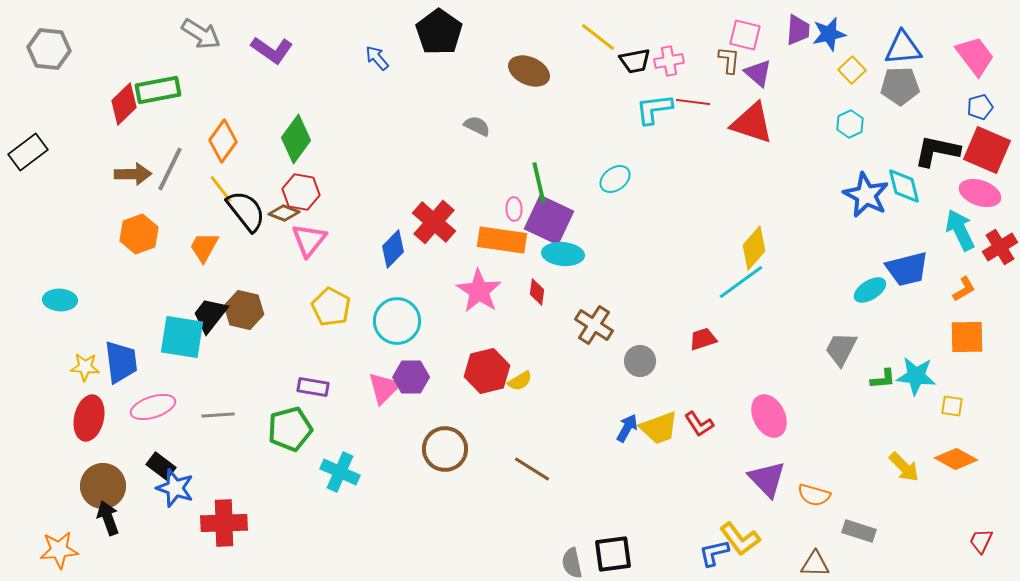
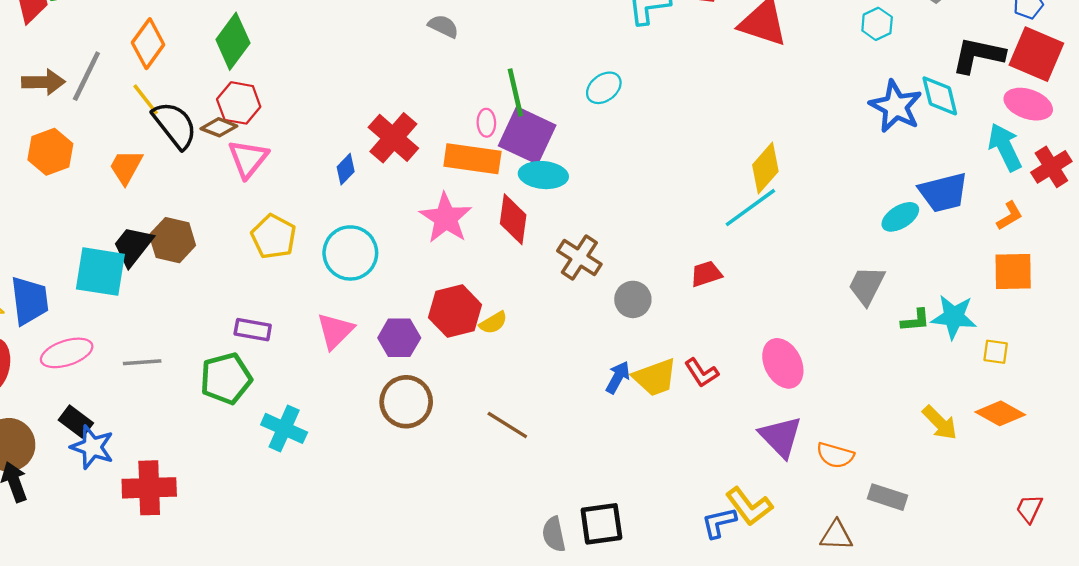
blue diamond: (393, 249) -> (346, 169), size x0.7
red diamond: (537, 292) -> (513, 219), size x1.6
purple hexagon: (411, 377) -> (399, 338), moved

